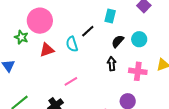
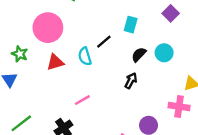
green star: (21, 37) -> (20, 54), moved
black arrow: (112, 64) -> (131, 81), turned 32
pink cross: (138, 71) -> (179, 107), moved

